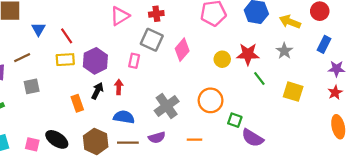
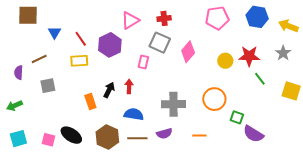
purple hexagon: (95, 61) -> (110, 45), moved
gray cross: (167, 106) -> (174, 104), turned 35

